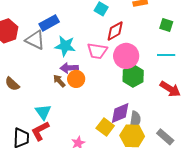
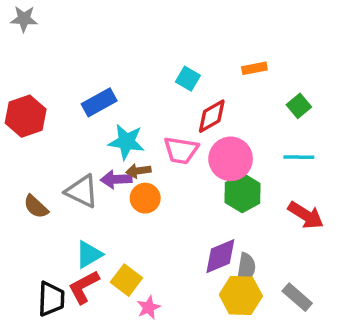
green square: (166, 25) -> (299, 106), turned 32
gray triangle: (35, 40) -> (82, 191), moved
purple arrow: (69, 68) -> (116, 179), moved
brown arrow: (59, 81) -> (138, 171), moved, turned -56
cyan triangle: (43, 112) -> (89, 254), turned 36
yellow square: (105, 127) -> (126, 280), moved

